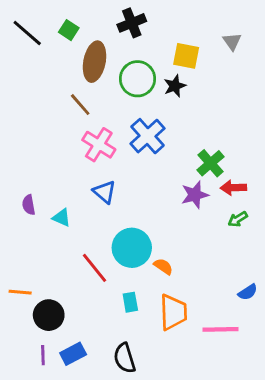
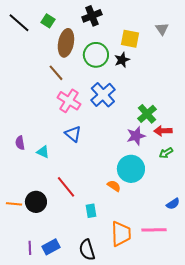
cyan circle: (132, 248) -> (131, 169), moved
orange trapezoid: (173, 312) -> (121, 234), moved
black circle: (49, 315) -> (36, 202), moved

